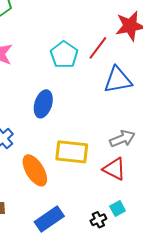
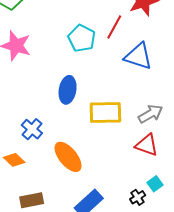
blue triangle: (118, 80) -> (138, 56), turned 36
yellow rectangle: (72, 152) -> (105, 112), moved

